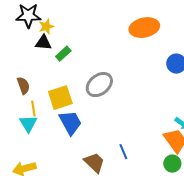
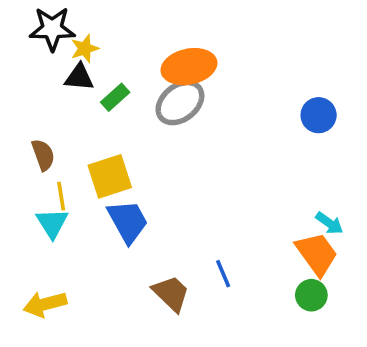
orange ellipse: (144, 28) -> (189, 67), moved
gray ellipse: (99, 85) -> (180, 103), moved

